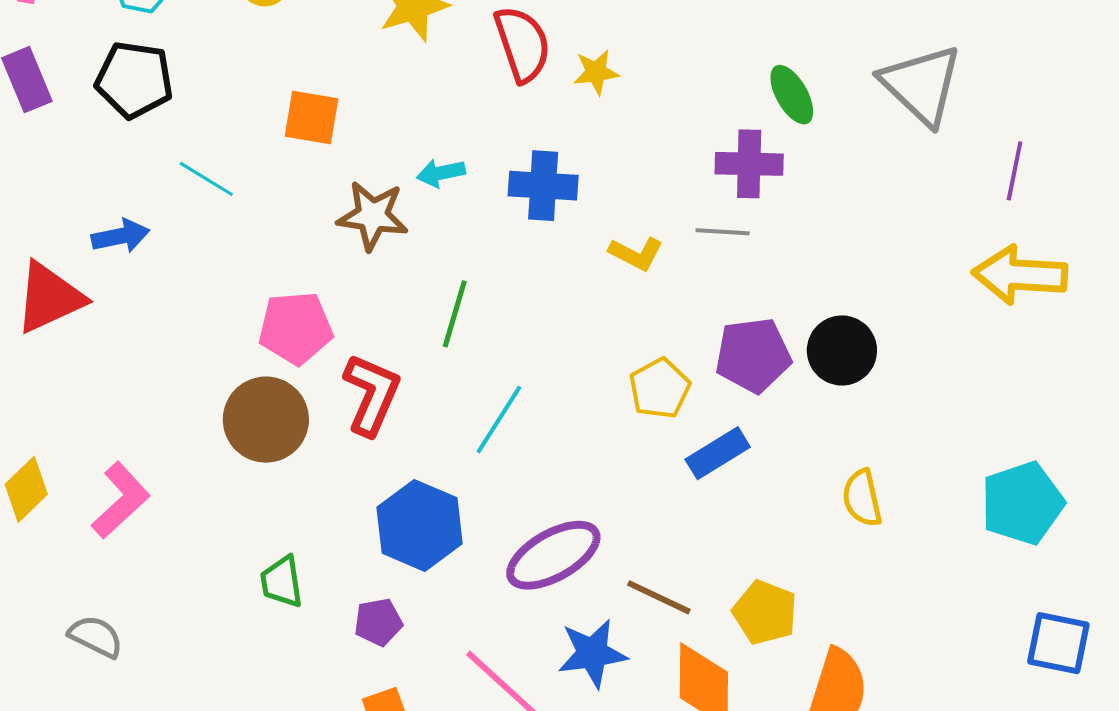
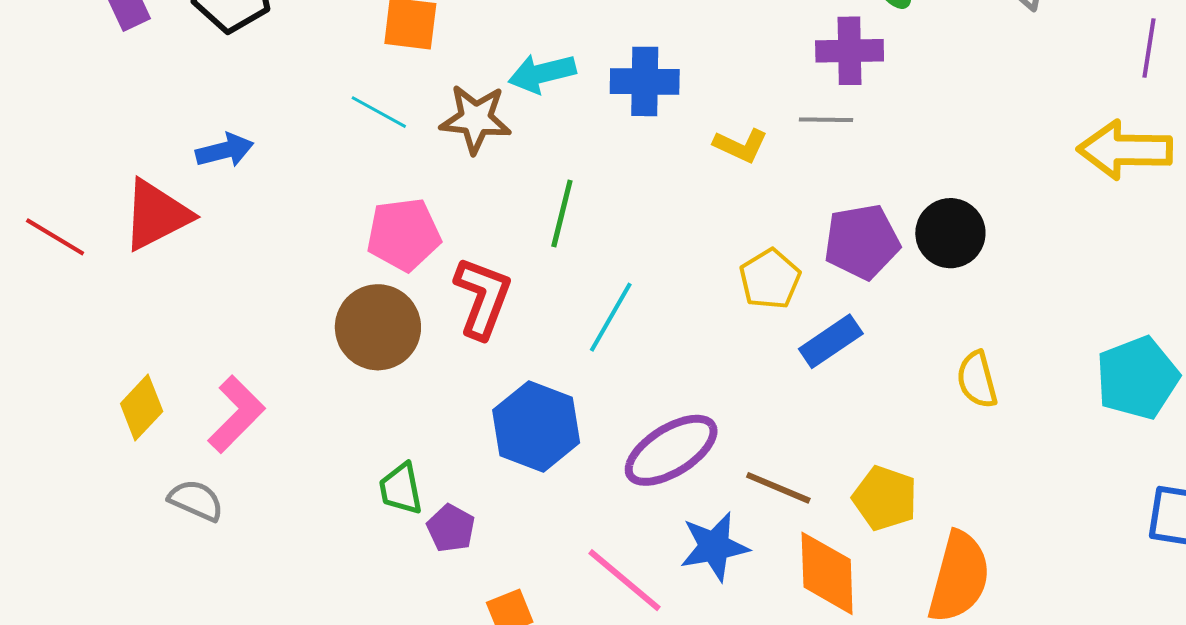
purple line: (1015, 171) -> (1149, 48), moved
cyan arrow: (441, 173) -> (542, 73), size x1.4
cyan line: (206, 179) -> (379, 112), moved
purple pentagon: (378, 622) -> (451, 528), moved, turned -30
gray semicircle: (96, 637) -> (196, 500), moved

